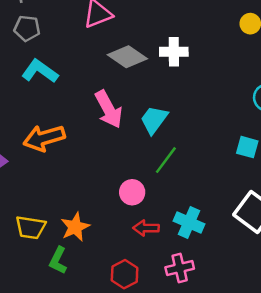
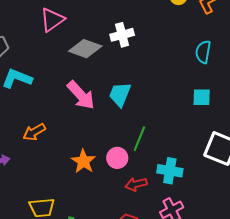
orange arrow: (44, 138) -> (34, 132), size x0.7
green line: (166, 160) -> (139, 139), moved
orange star: (75, 227) -> (83, 161), moved

